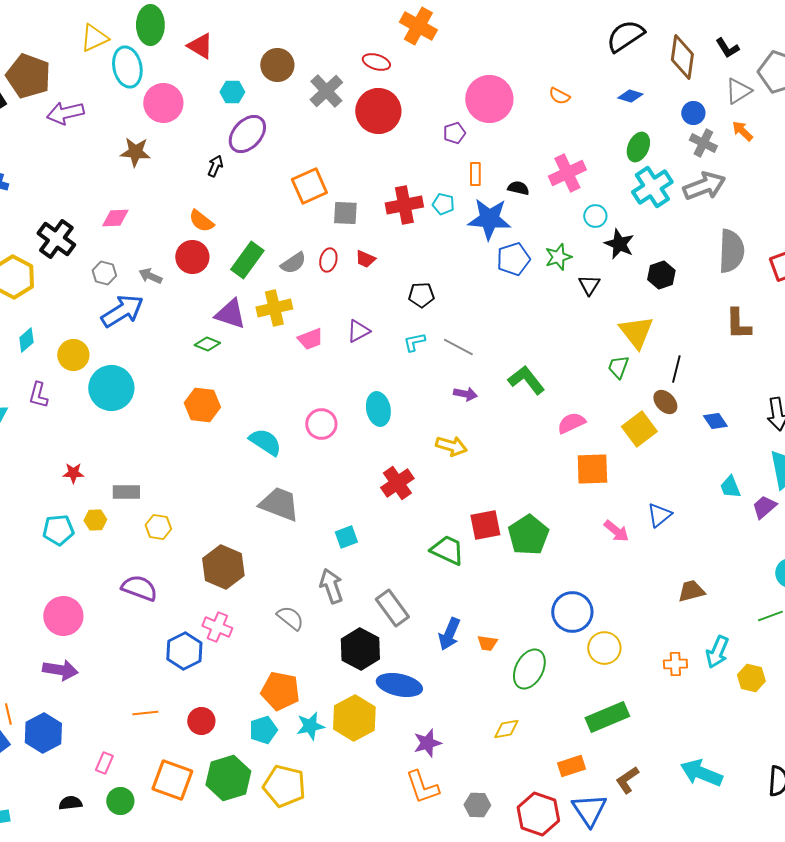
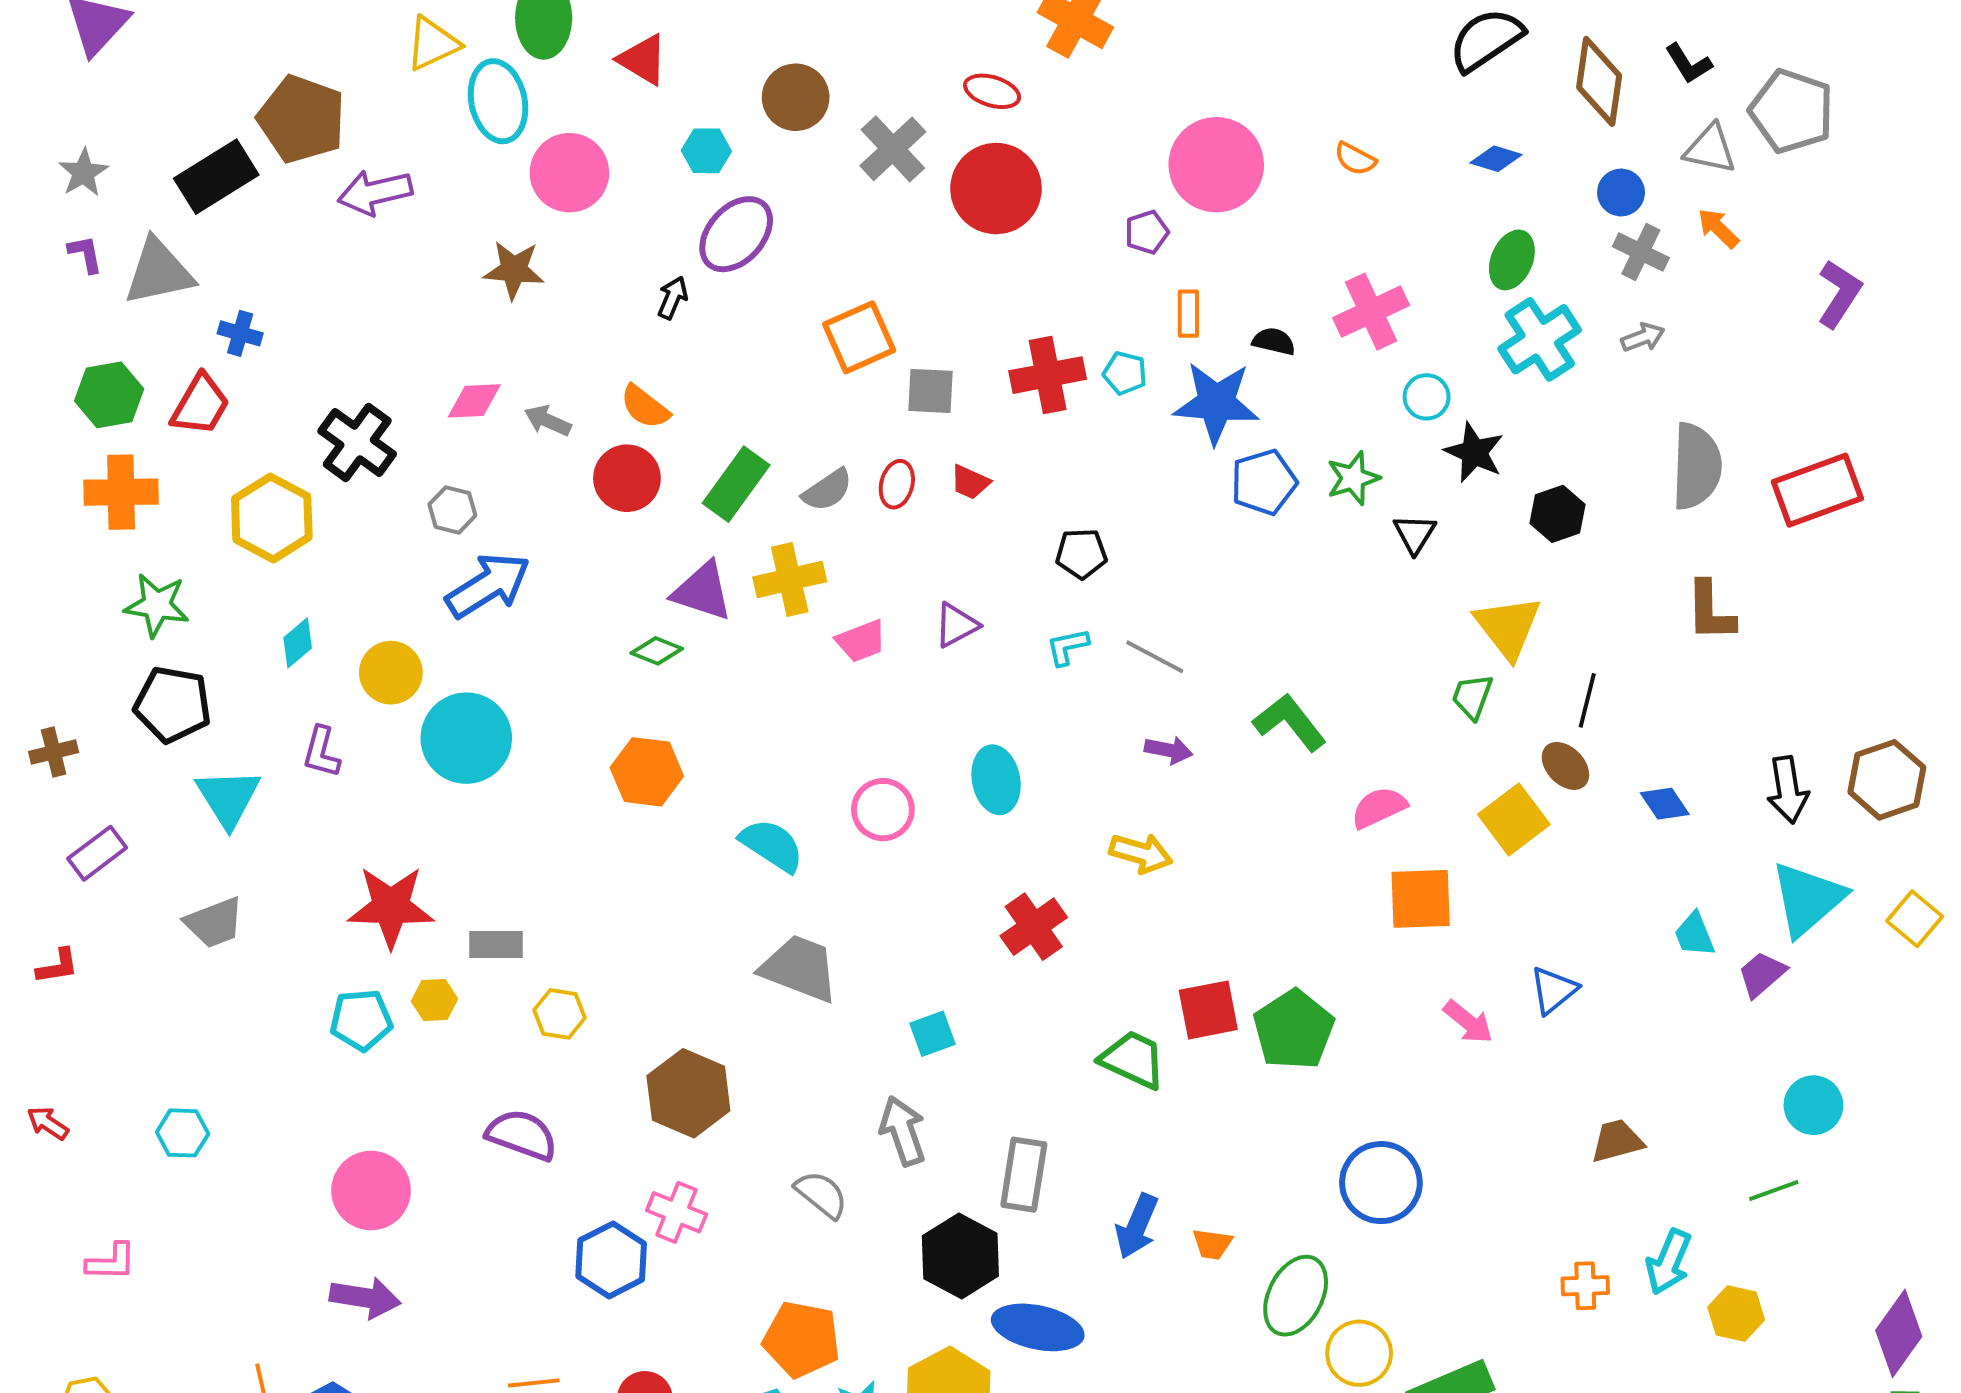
gray triangle: (738, 91) -> (1710, 149), turned 44
gray arrow: (704, 186) -> (1643, 337), size x0.5
gray arrow: (150, 276) -> (548, 421), moved
red star: (73, 473) -> (391, 907), size x2.0
gray rectangle: (392, 608) -> (1024, 1175), turned 45
yellow circle: (604, 648) -> (1359, 1353), moved

